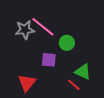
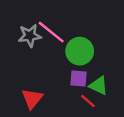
green circle: (67, 43) -> (80, 51), size x1.5
purple square: (49, 60) -> (78, 78), moved

